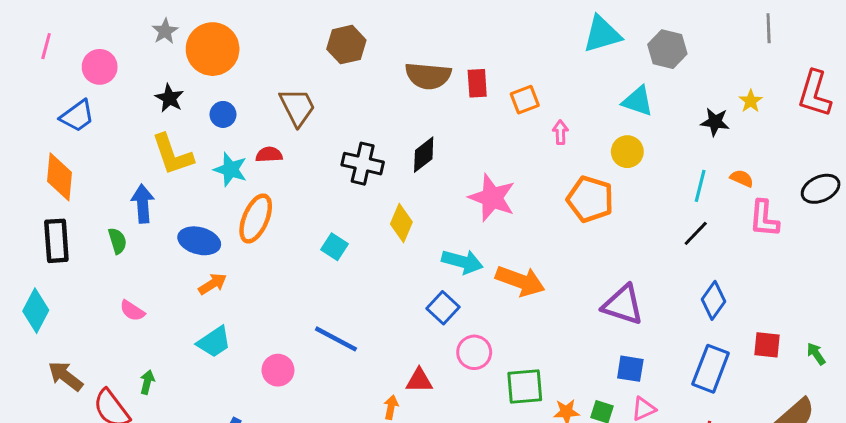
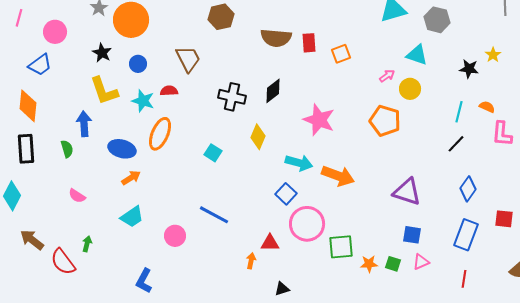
pink arrow: (560, 132) -> (387, 76), moved, turned 56
pink circle: (474, 352) -> (307, 224), size x1.5

